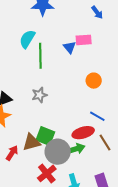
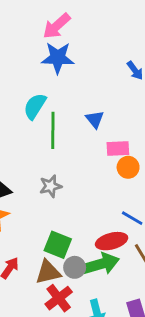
pink rectangle: (84, 40) -> (118, 149), moved
brown triangle: (32, 142) -> (48, 272), moved
green arrow: (76, 149) -> (101, 264), size x1.4
gray circle: (58, 152) -> (75, 267), size x0.6

